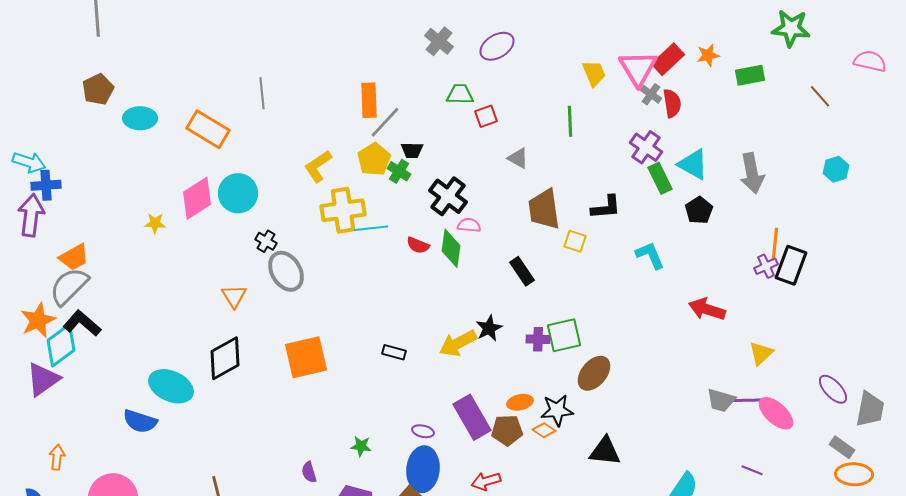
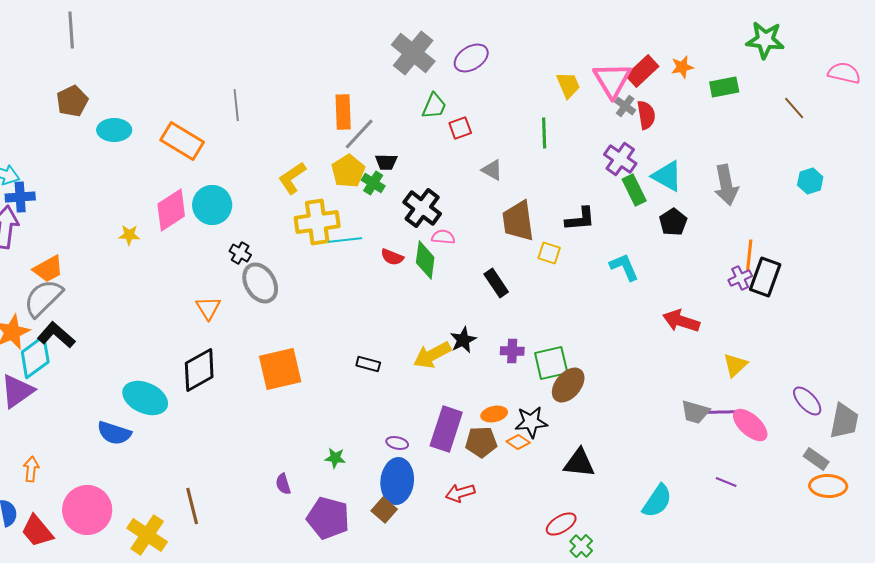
gray cross: (439, 41) -> (413, 53), size x1.5
green trapezoid: (460, 94) -> (434, 106), turned 112
green square: (564, 335) -> (551, 363), moved
purple rectangle: (472, 417) -> (446, 429), turned 48

